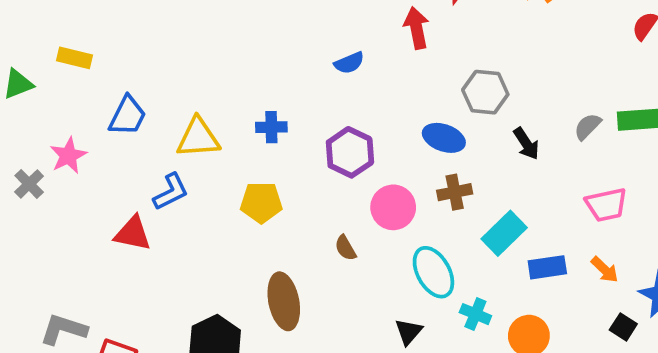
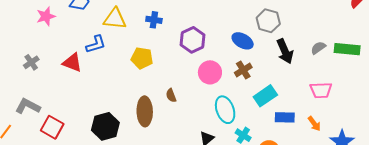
black arrow: (526, 144) -> (285, 51), size x1.4
gray cross: (29, 184) -> (31, 62), moved
brown cross: (455, 192) -> (243, 70), turned -30
brown semicircle: (345, 248) -> (171, 95), moved

